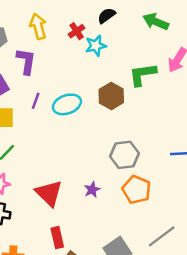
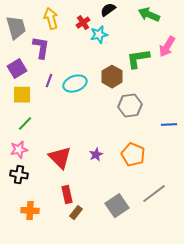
gray hexagon: (125, 155) -> (130, 106), moved

